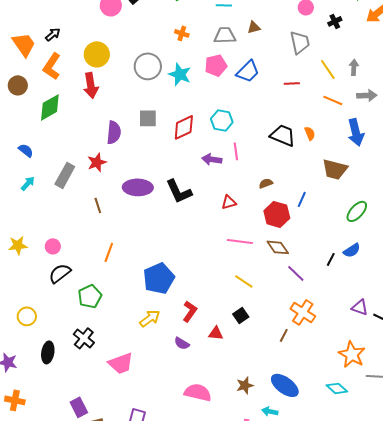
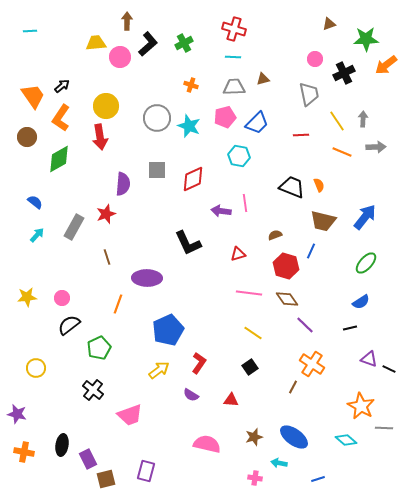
black cross: (335, 21) -> (344, 73), size x1.5
cyan hexagon: (222, 120) -> (239, 156), moved
blue arrow: (356, 132) -> (365, 217), moved, turned -128
brown trapezoid: (335, 169) -> (323, 221), moved
purple ellipse: (138, 187) -> (147, 278), moved
black line: (331, 259) -> (350, 328), moved, turned 48
red triangle: (216, 333) -> (231, 400), moved
black ellipse: (48, 352) -> (62, 445), moved

